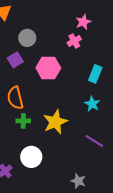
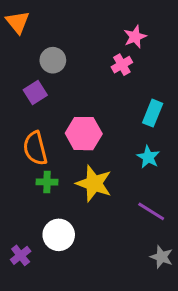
pink hexagon: (48, 68) -> (84, 134), moved
yellow star: (55, 122) -> (94, 183), turned -30
gray star: (78, 181) -> (161, 257), moved

